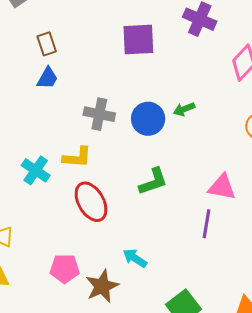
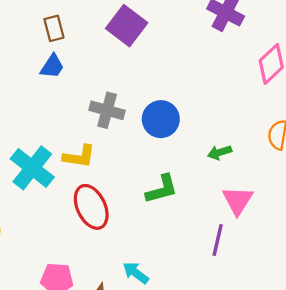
purple square: (138, 39) -> (127, 26), moved, turned 36
green arrow: (184, 109) -> (220, 152), moved
cyan cross: (36, 170) -> (32, 168), size x1.4
pink triangle: (222, 187) -> (238, 200), turned 48

